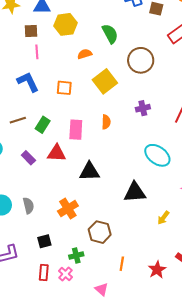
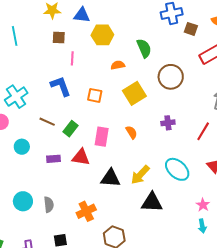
brown square: (31, 31) -> (59, 37), moved
brown line: (18, 120) -> (47, 122), turned 35
orange semicircle: (106, 122) -> (131, 132), turned -40
purple rectangle: (28, 158) -> (54, 159), turned -56
yellow arrow: (163, 218) -> (140, 175), moved, size x1.5

